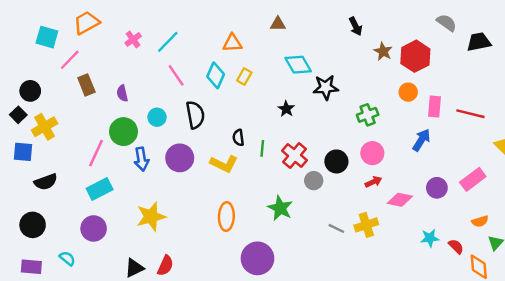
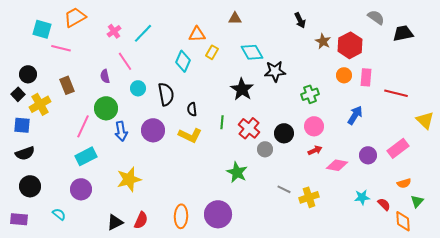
pink line: (70, 60) -> (61, 48), turned 60
pink line: (176, 75) -> (125, 61), moved
yellow rectangle: (244, 77) -> (212, 52), moved
brown rectangle: (86, 85) -> (67, 85), moved
pink rectangle: (435, 106) -> (366, 77), moved
black star: (286, 109) -> (242, 89), size x1.6
cyan circle: (157, 117) -> (138, 88), moved
black semicircle: (238, 138) -> (192, 109), moved
black semicircle: (46, 182) -> (25, 153), moved
orange ellipse: (226, 217) -> (181, 216), moved
yellow cross: (366, 225) -> (309, 197), moved
purple rectangle: (31, 267) -> (19, 219), moved

